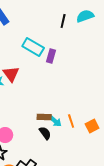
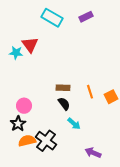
purple rectangle: (51, 56) -> (86, 17), moved, turned 48
cyan arrow: (55, 121) -> (74, 124), moved

